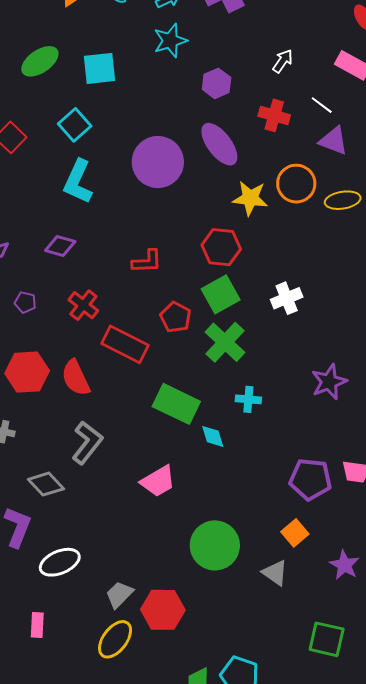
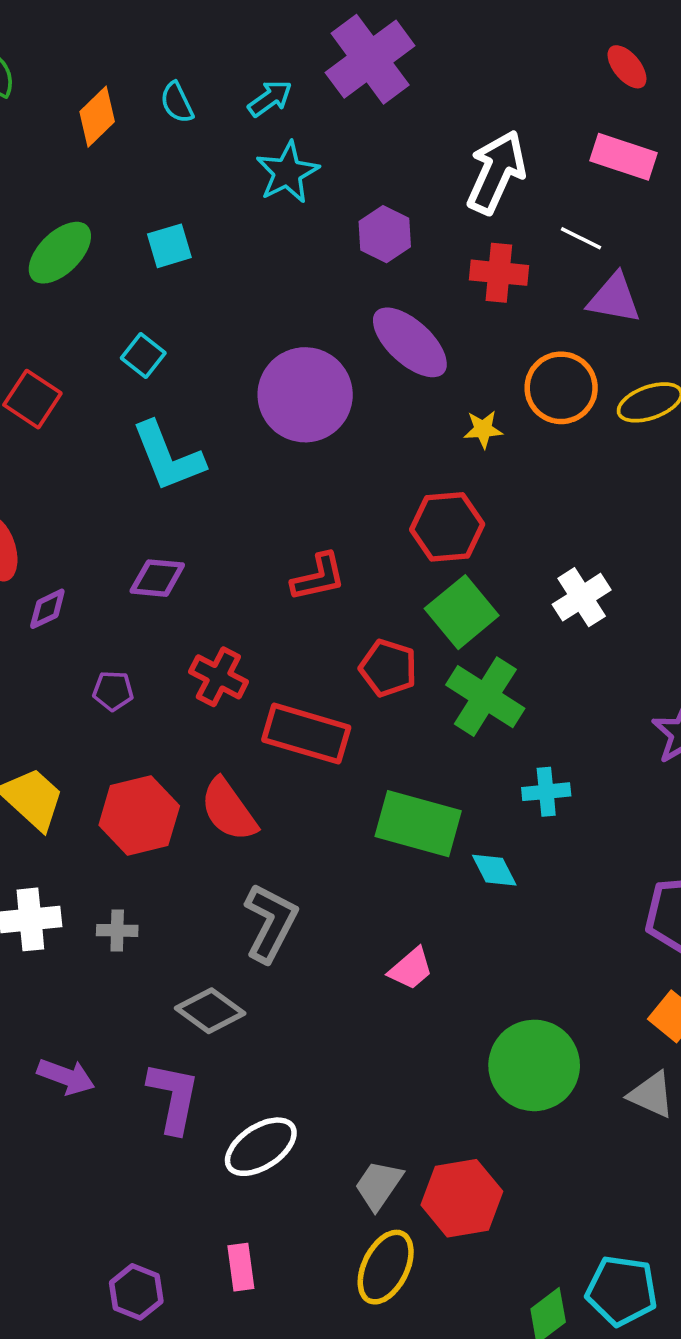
white arrow: (283, 61) -> (496, 172), size x1.8
cyan square: (100, 68) -> (169, 246), size x0.7
cyan square: (75, 125) -> (143, 355), size x0.7
cyan L-shape: (78, 182) -> (168, 457), turned -36
yellow star: (250, 198) -> (483, 429), size x0.6
pink trapezoid: (158, 481) -> (411, 969), size x0.7

